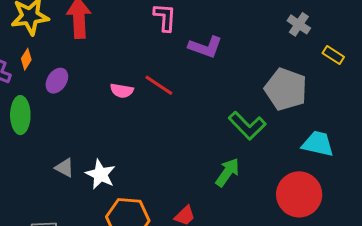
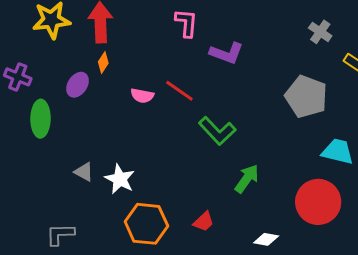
orange diamond: (26, 59) -> (103, 62), moved
green L-shape: (247, 126) -> (217, 131), moved

